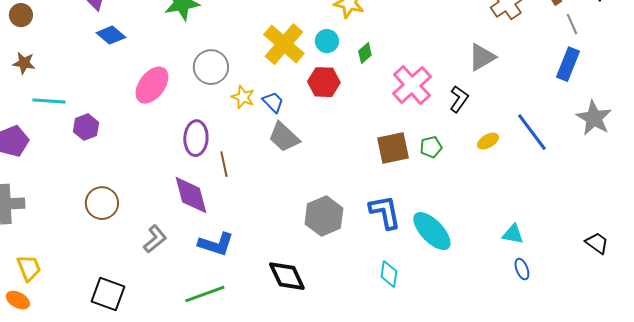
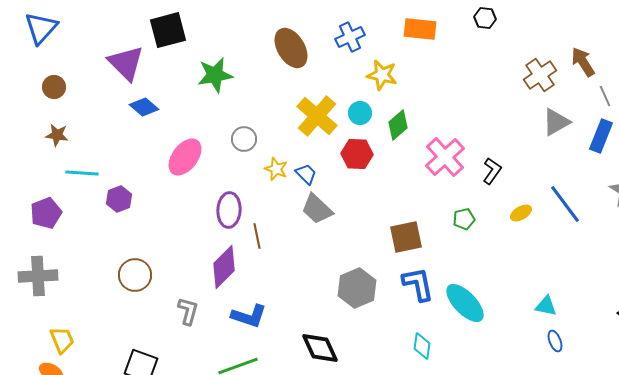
green diamond: (365, 53) -> (398, 125), size x1.4
gray triangle: (482, 57) -> (556, 122), moved
gray circle: (211, 67) -> (244, 139), size x0.7
brown square: (393, 148) -> (406, 237), moved
purple diamond: (191, 195) -> (224, 267), turned 60
gray L-shape: (155, 239) -> (188, 311), turned -36

